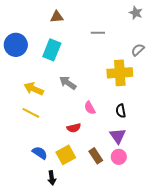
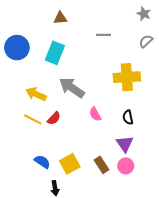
gray semicircle: (138, 50) -> (146, 41), moved
gray arrow: (68, 83) -> (72, 88), size x1.4
red semicircle: (74, 128) -> (54, 118), moved, turned -32

